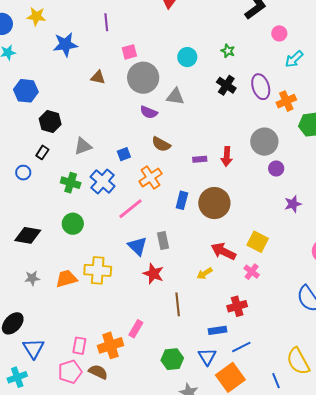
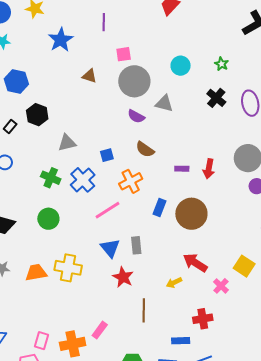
blue star: (65, 45) -> (61, 40), turned -30
black rectangle: (42, 152) -> (10, 126), moved
yellow square: (258, 242) -> (244, 266), moved

